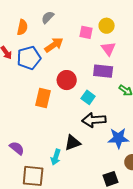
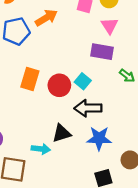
red circle: (67, 80) -> (59, 85), moved
blue star: (118, 138) -> (99, 138), moved
cyan arrow: (56, 157) -> (41, 149), turned -105

